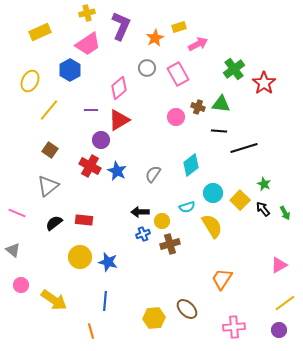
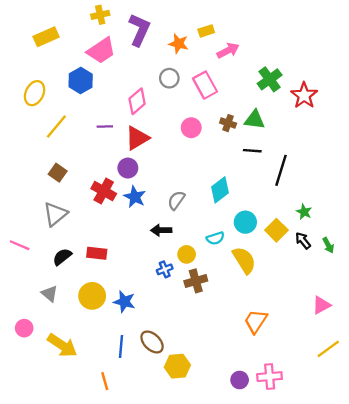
orange star: (155, 38) -> (179, 44), turned -30
pink circle: (176, 117) -> (191, 128), moved
purple circle: (101, 140) -> (128, 168), moved
black line: (244, 148) -> (281, 170), turned -56
black arrow: (140, 212) -> (161, 230), moved
gray triangle: (13, 250) -> (50, 294), moved
brown ellipse: (187, 309) -> (152, 342), moved
purple circle: (279, 330) -> (240, 380), moved

